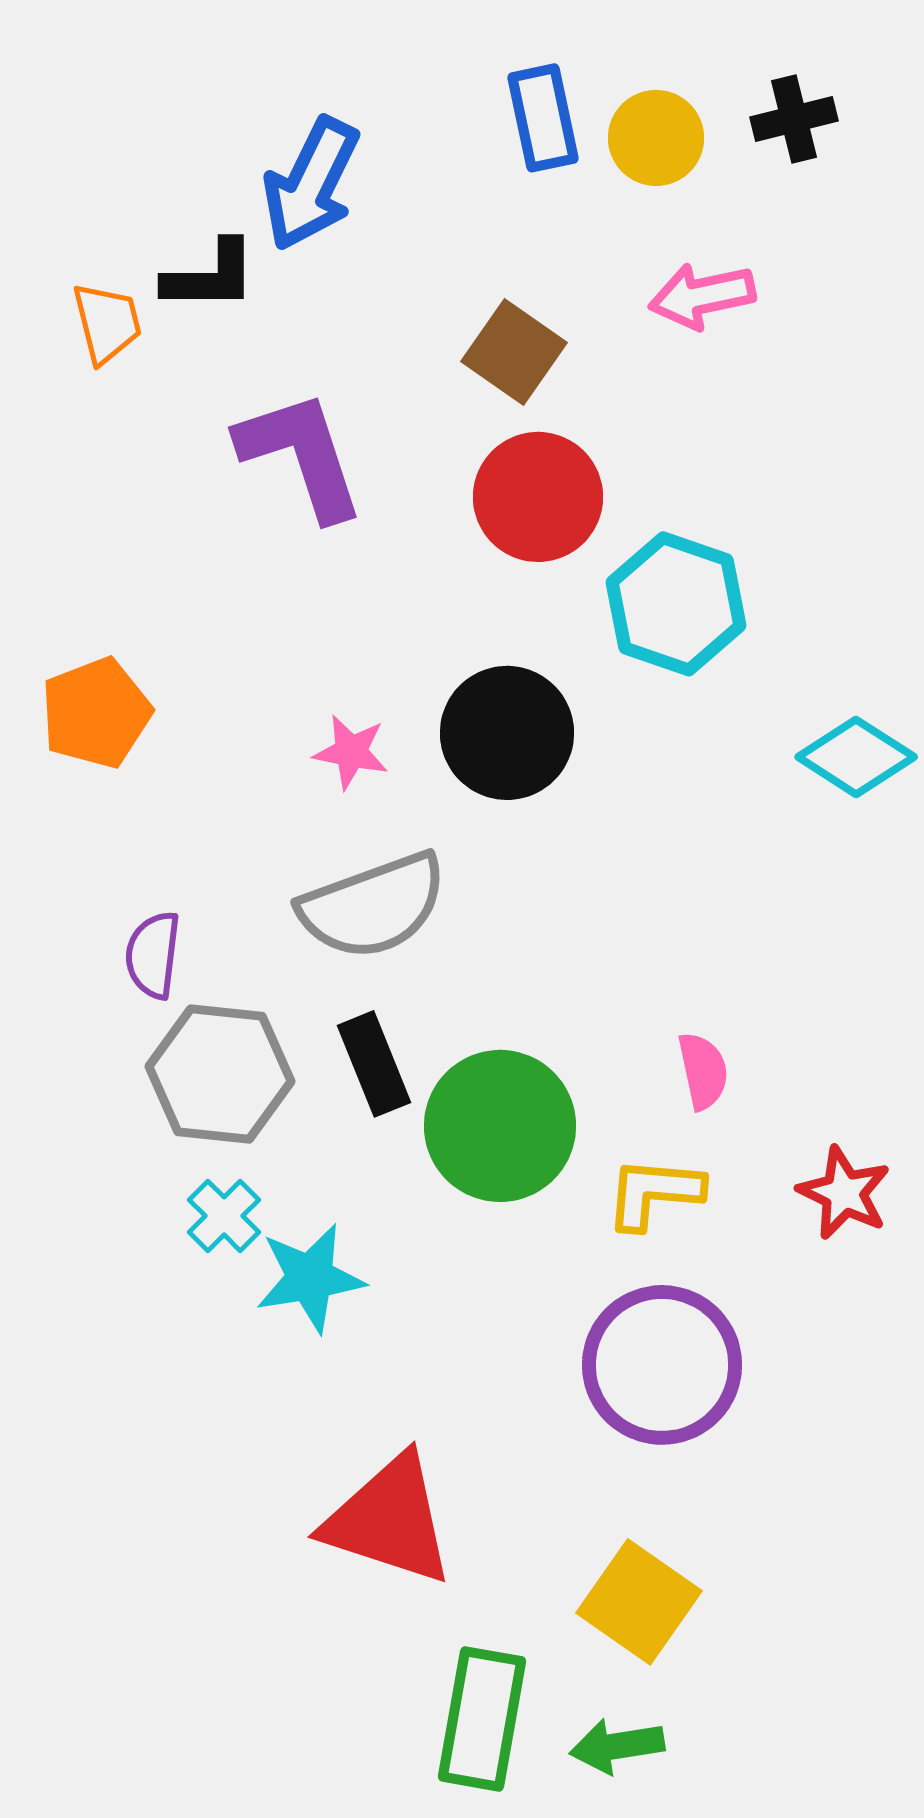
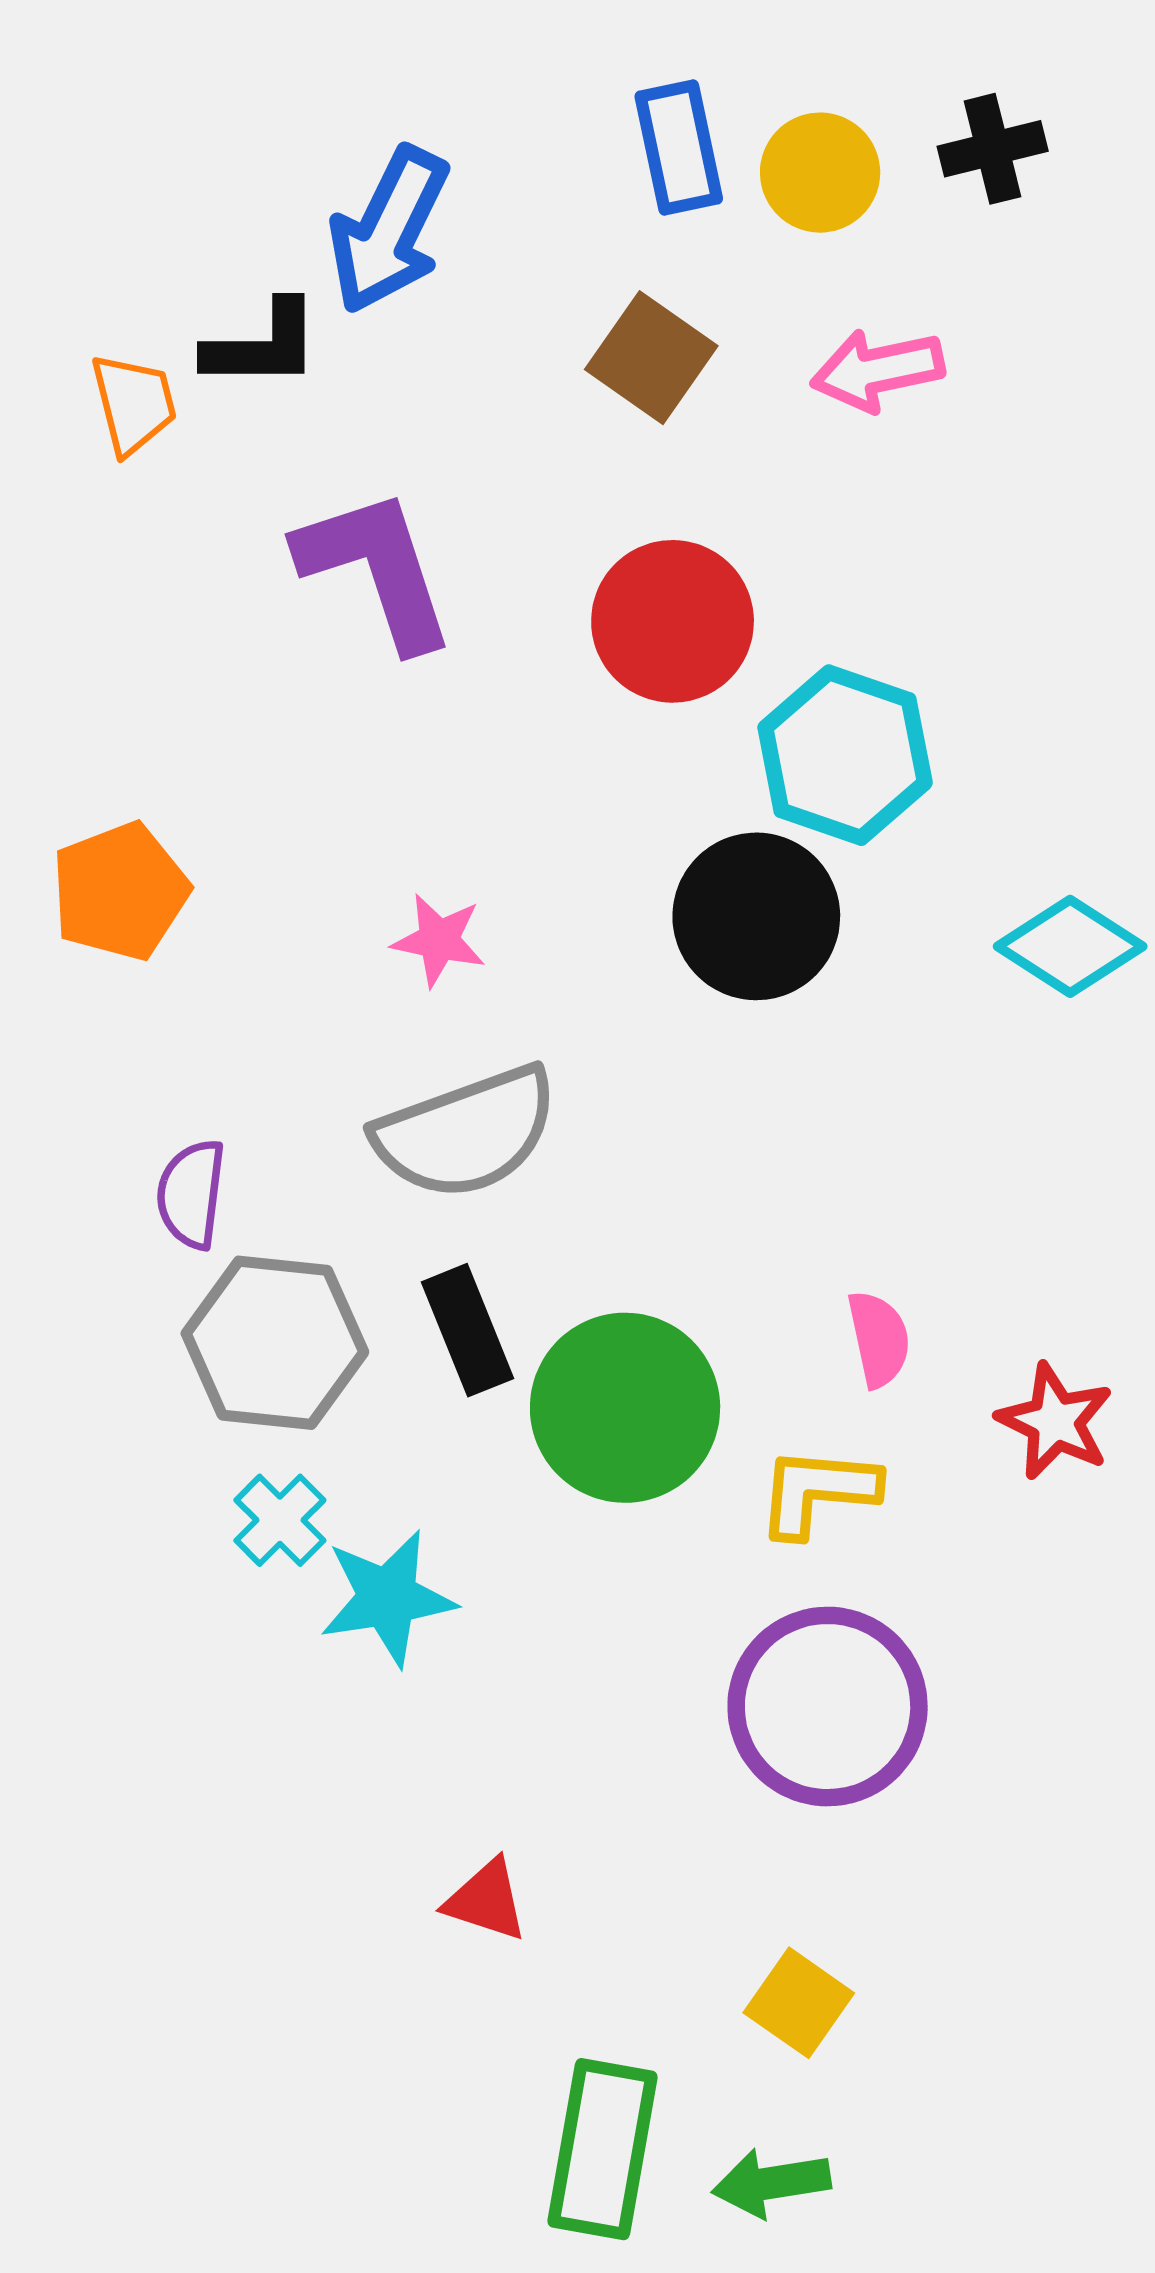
brown square: (514, 352) -> (651, 358), moved
black circle: (507, 733) -> (756, 916), moved
red star: (844, 1193) -> (1055, 1421), moved
red triangle: (389, 1520) -> (486, 1900), size x0.5
yellow square: (639, 1602) -> (799, 2003), size x0.7

